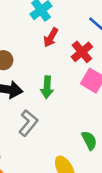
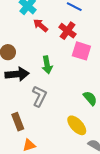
red arrow: (51, 37) -> (40, 25), turned 112

